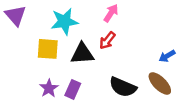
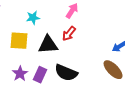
cyan star: (64, 21) -> (33, 18), size x0.6
black semicircle: (123, 87) -> (66, 73), moved

